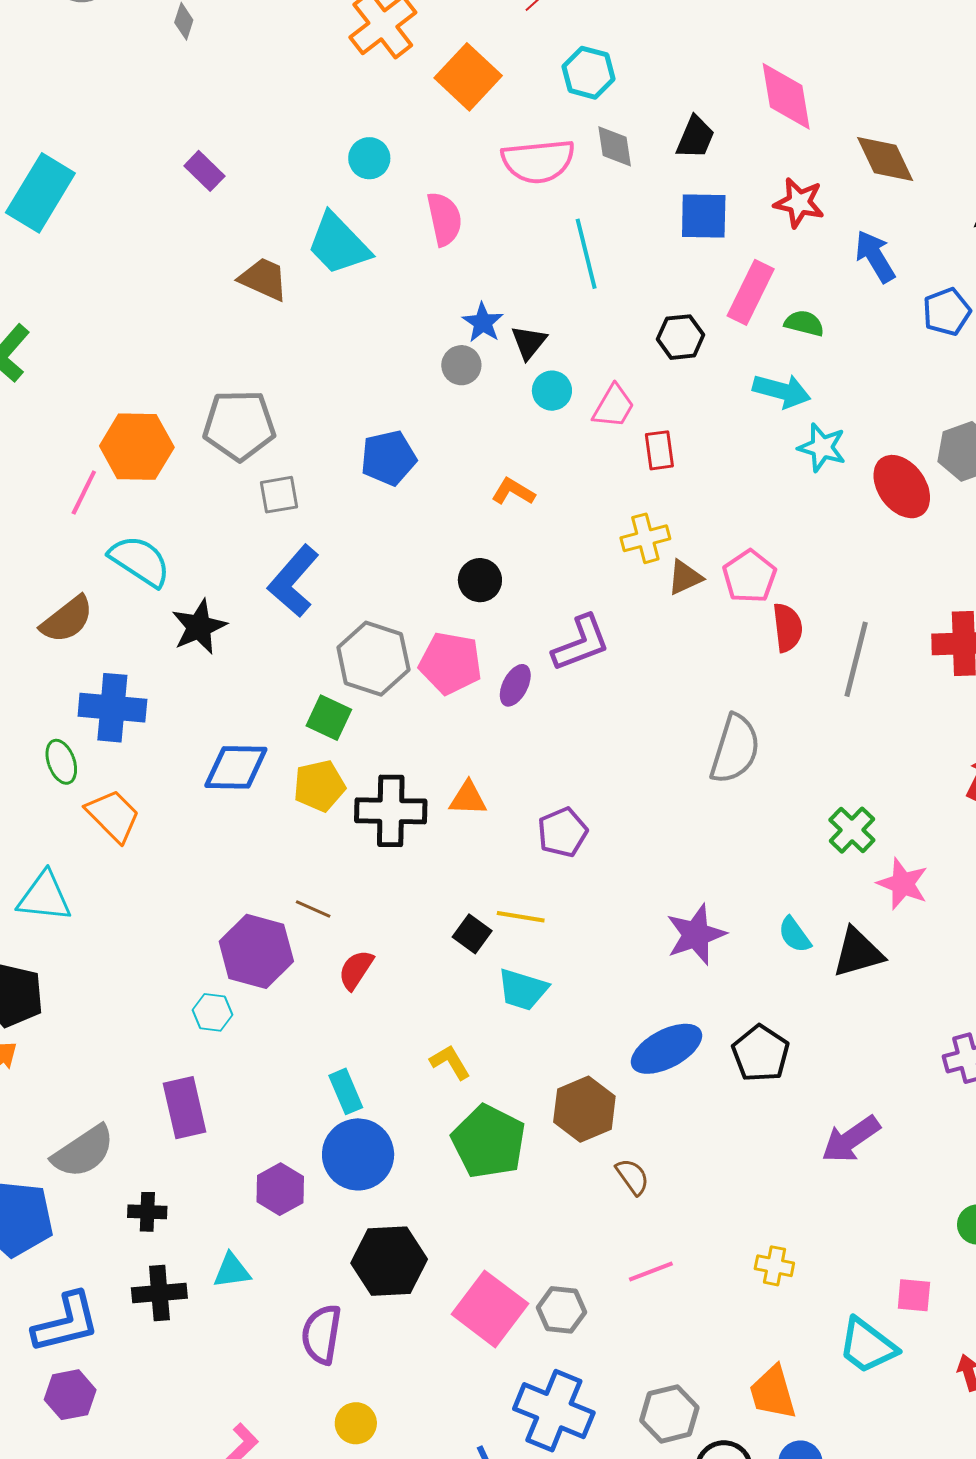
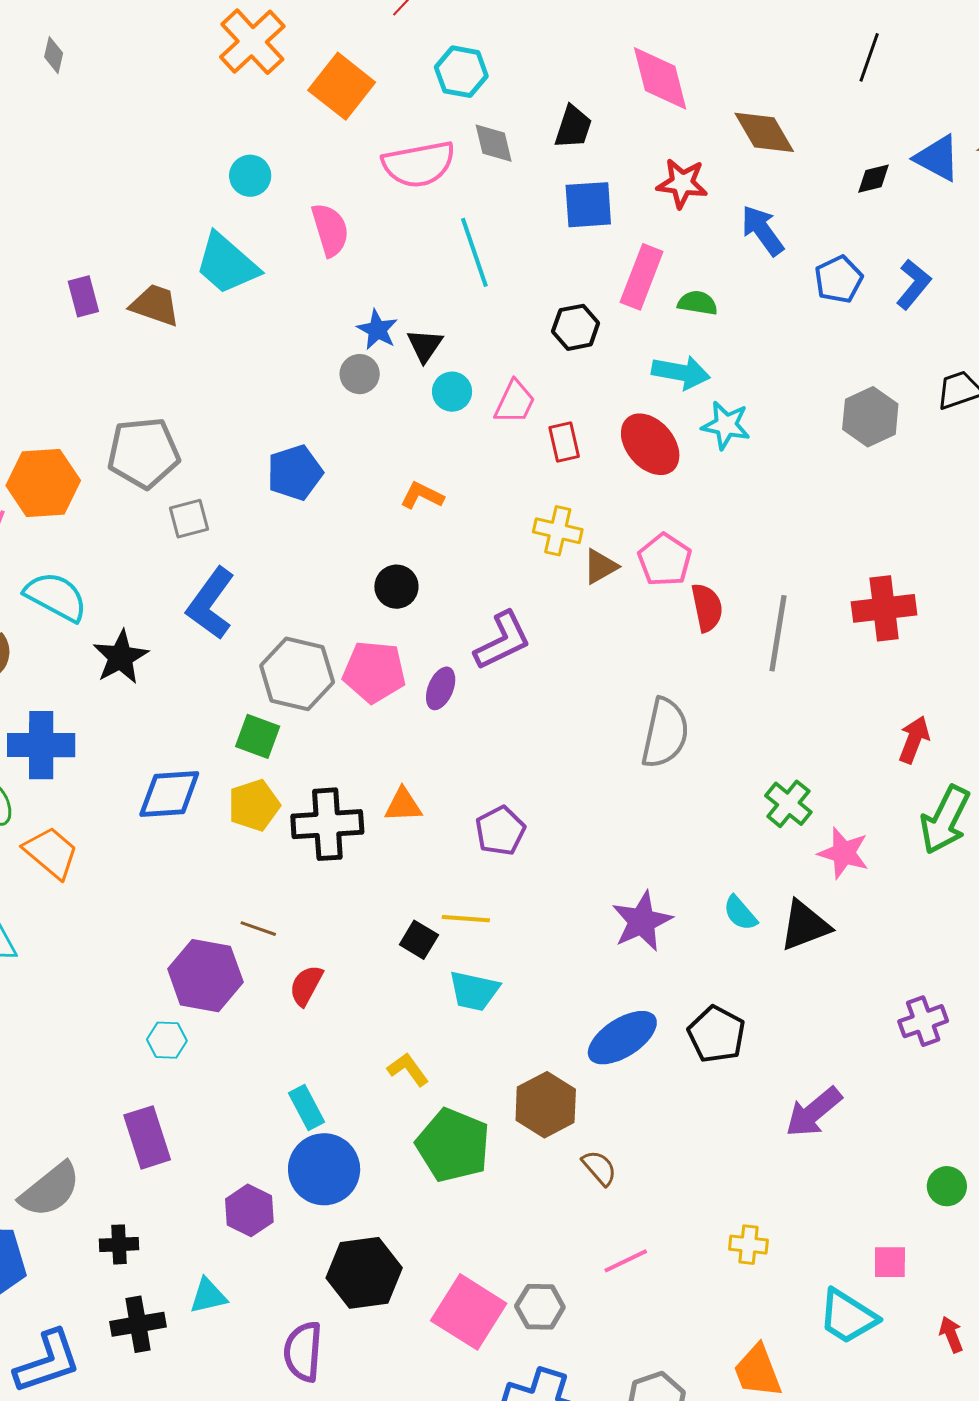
purple rectangle: (204, 171) -> (83, 296), moved, turned 36
red ellipse: (902, 487) -> (650, 444), moved
yellow cross: (645, 538) -> (558, 531), turned 33

